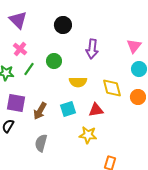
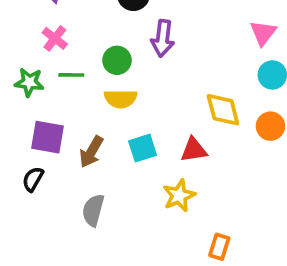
purple arrow: (92, 49) -> (163, 38), moved
green line: (29, 69) -> (71, 75), turned 56
yellow semicircle: (78, 82) -> (121, 99), moved
yellow star: (88, 135) -> (179, 196), turned -30

